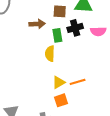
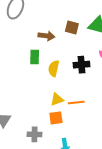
black cross: (75, 28) -> (81, 65), moved
green rectangle: (57, 35) -> (35, 57), moved

